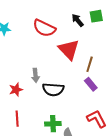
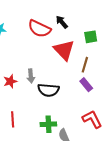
green square: (96, 16) -> (91, 37), moved
black arrow: (78, 20) -> (62, 22), moved
red star: (16, 90) -> (10, 81), moved

